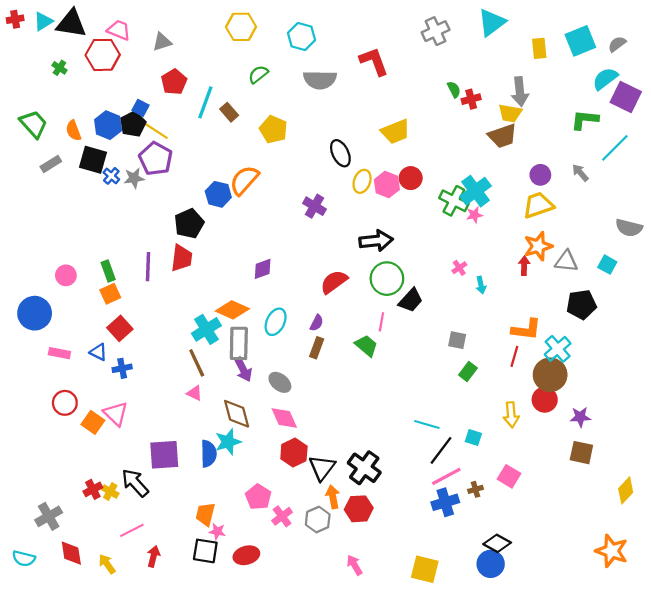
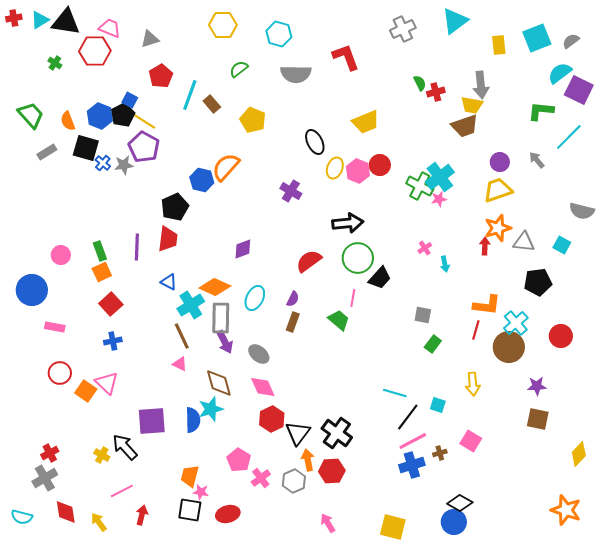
blue triangle: (98, 352) -> (169, 282), moved
red circle: (545, 400) -> (561, 336), moved
red cross: (93, 489) -> (50, 453), moved

